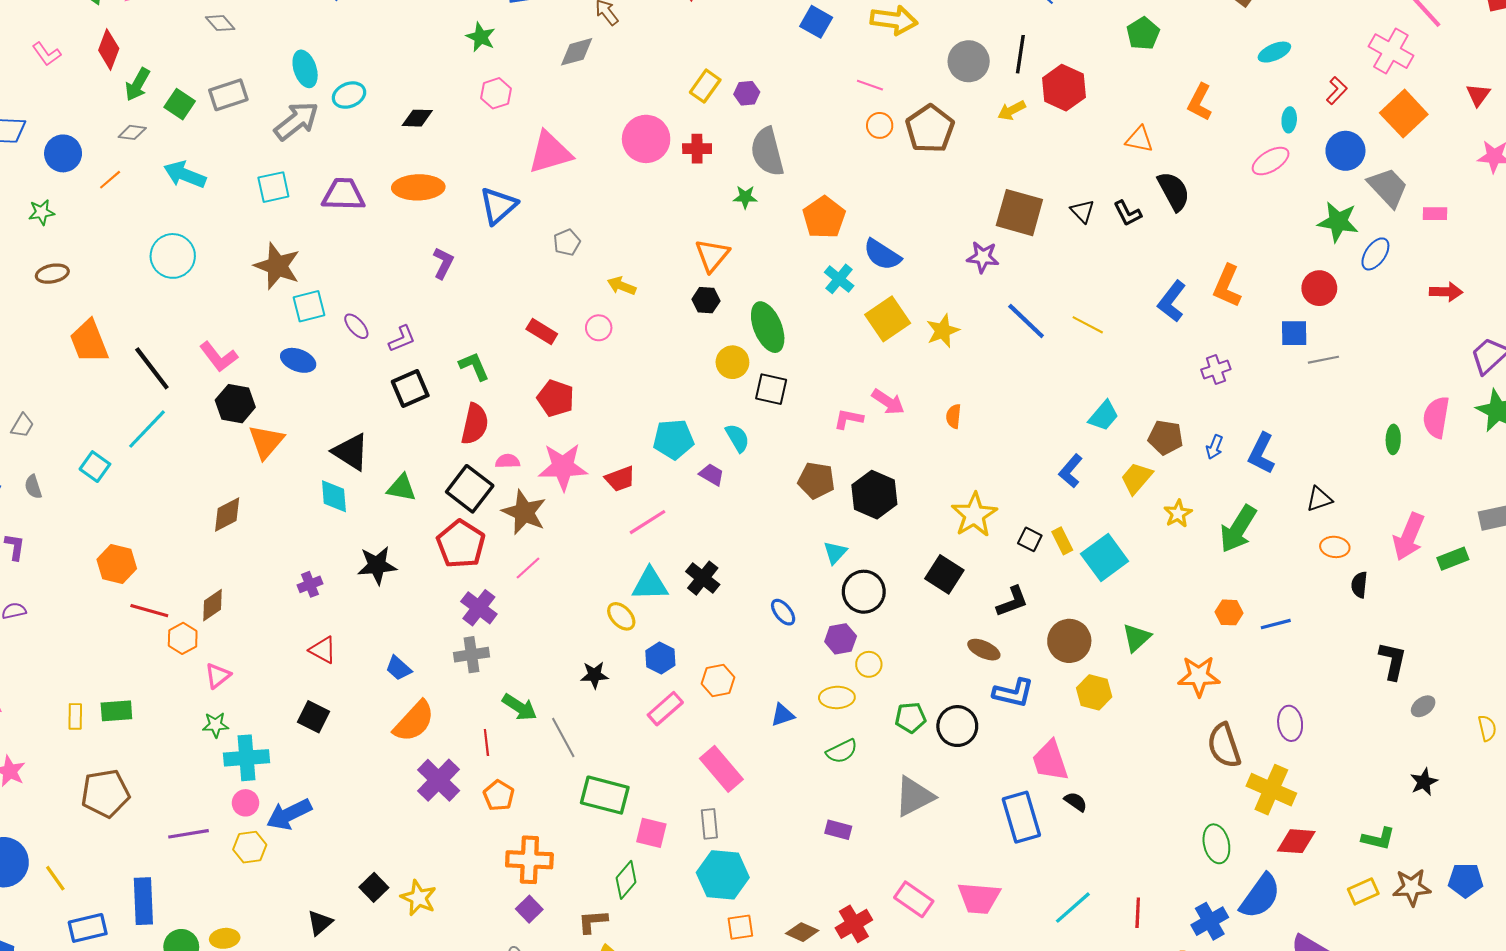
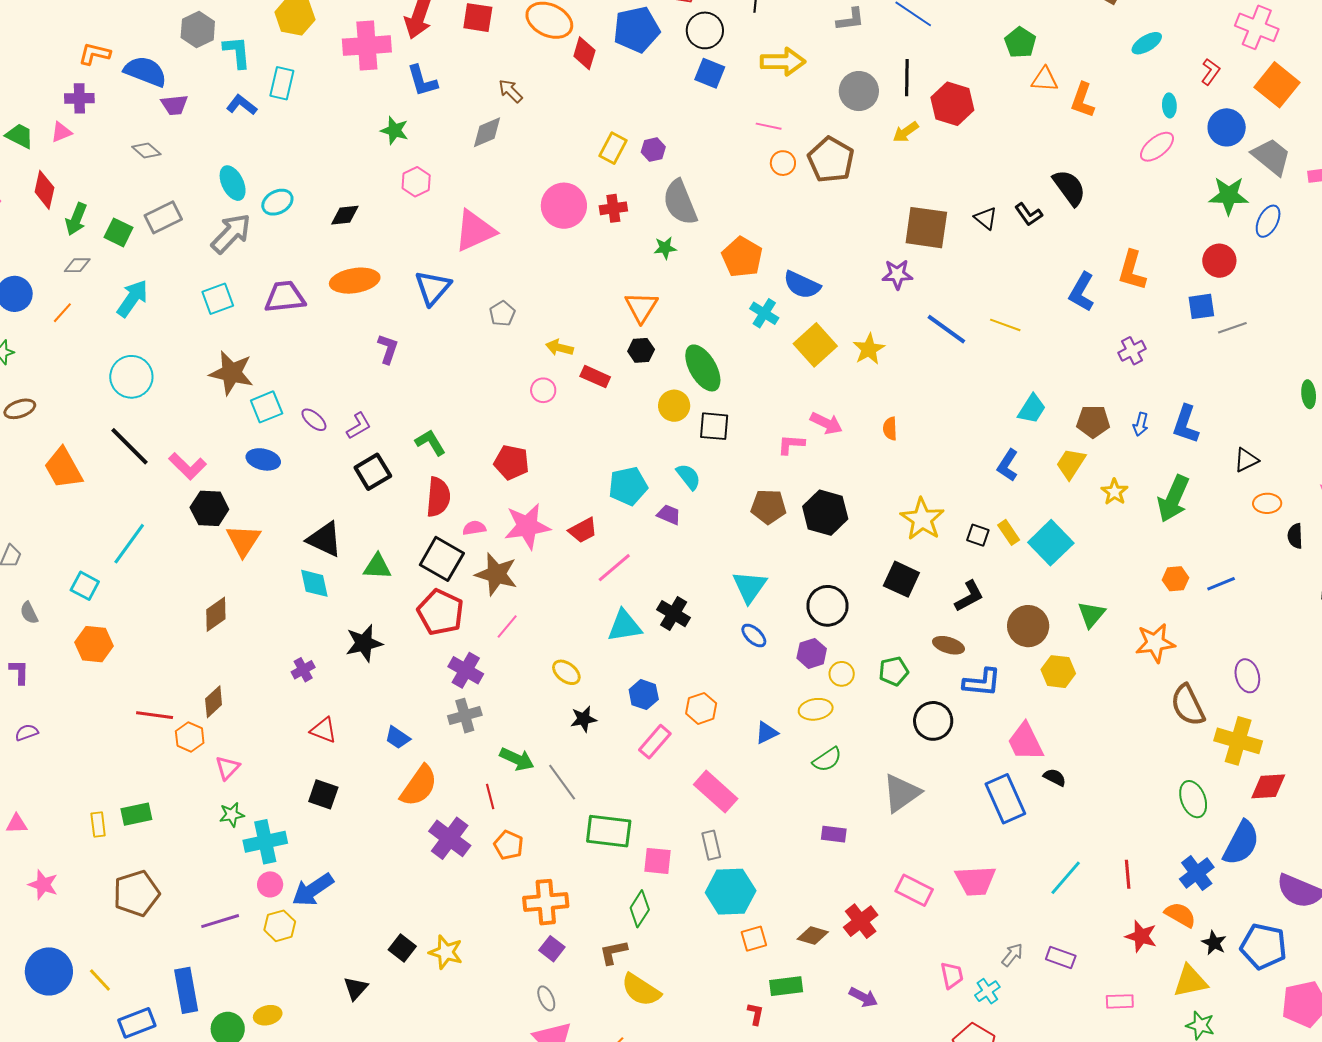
orange triangle: (1139, 139) -> (1045, 79), moved
cyan arrow: (185, 175) -> (132, 298), turned 111
red rectangle: (542, 332) -> (595, 377), moved
black line: (152, 368) -> (130, 446), moved
cyan triangle: (835, 553) -> (749, 587), moved, size x1.5
orange hexagon: (117, 564) -> (94, 644), moved
yellow ellipse: (621, 616) -> (566, 672), moved
green pentagon: (910, 718) -> (894, 671), moved

